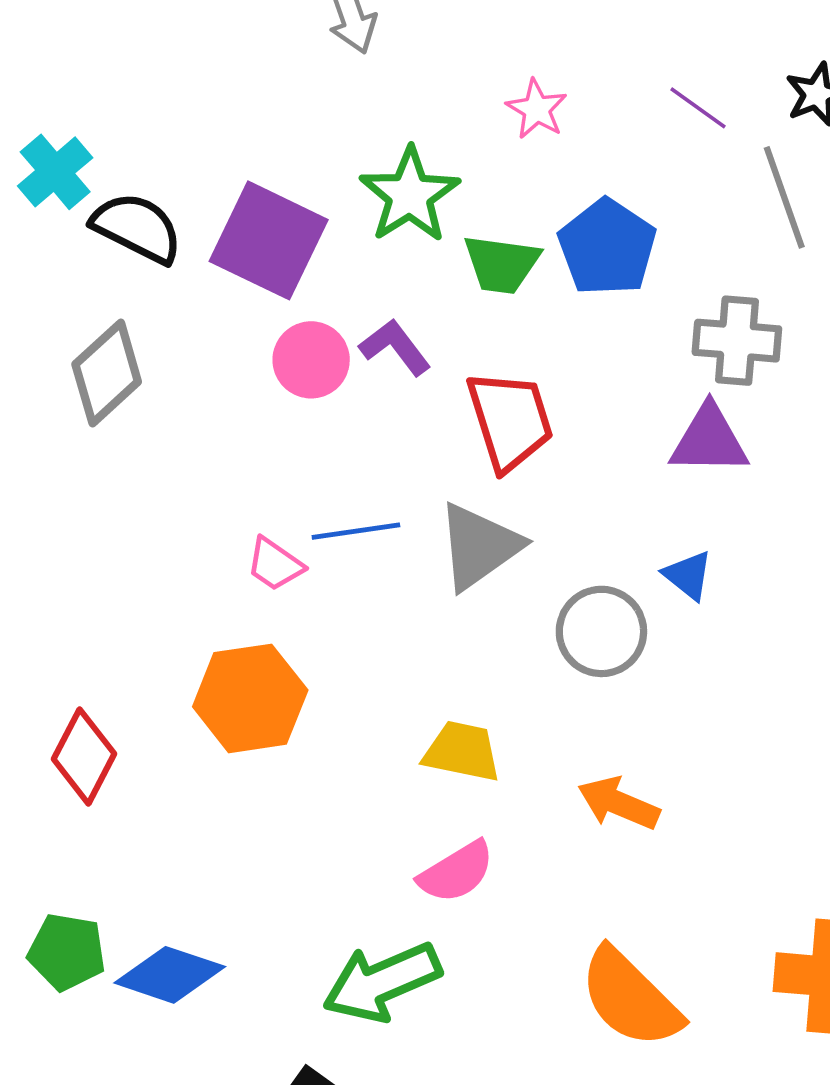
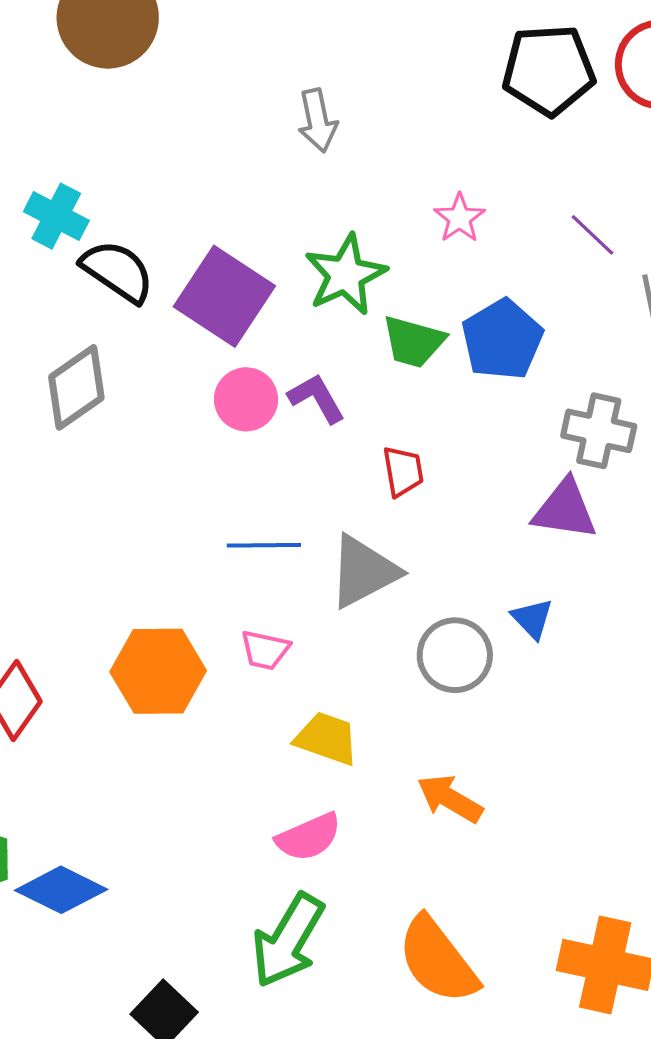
cyan cross: (55, 172) -> (56, 216), turned -30
red trapezoid: (510, 420) -> (403, 471), size x0.6
pink trapezoid: (275, 564) -> (265, 650), moved, turned -30
green arrow: (382, 982) -> (288, 940), moved, turned -44

